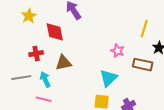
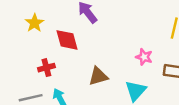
brown triangle: (63, 63) -> (98, 76), moved

